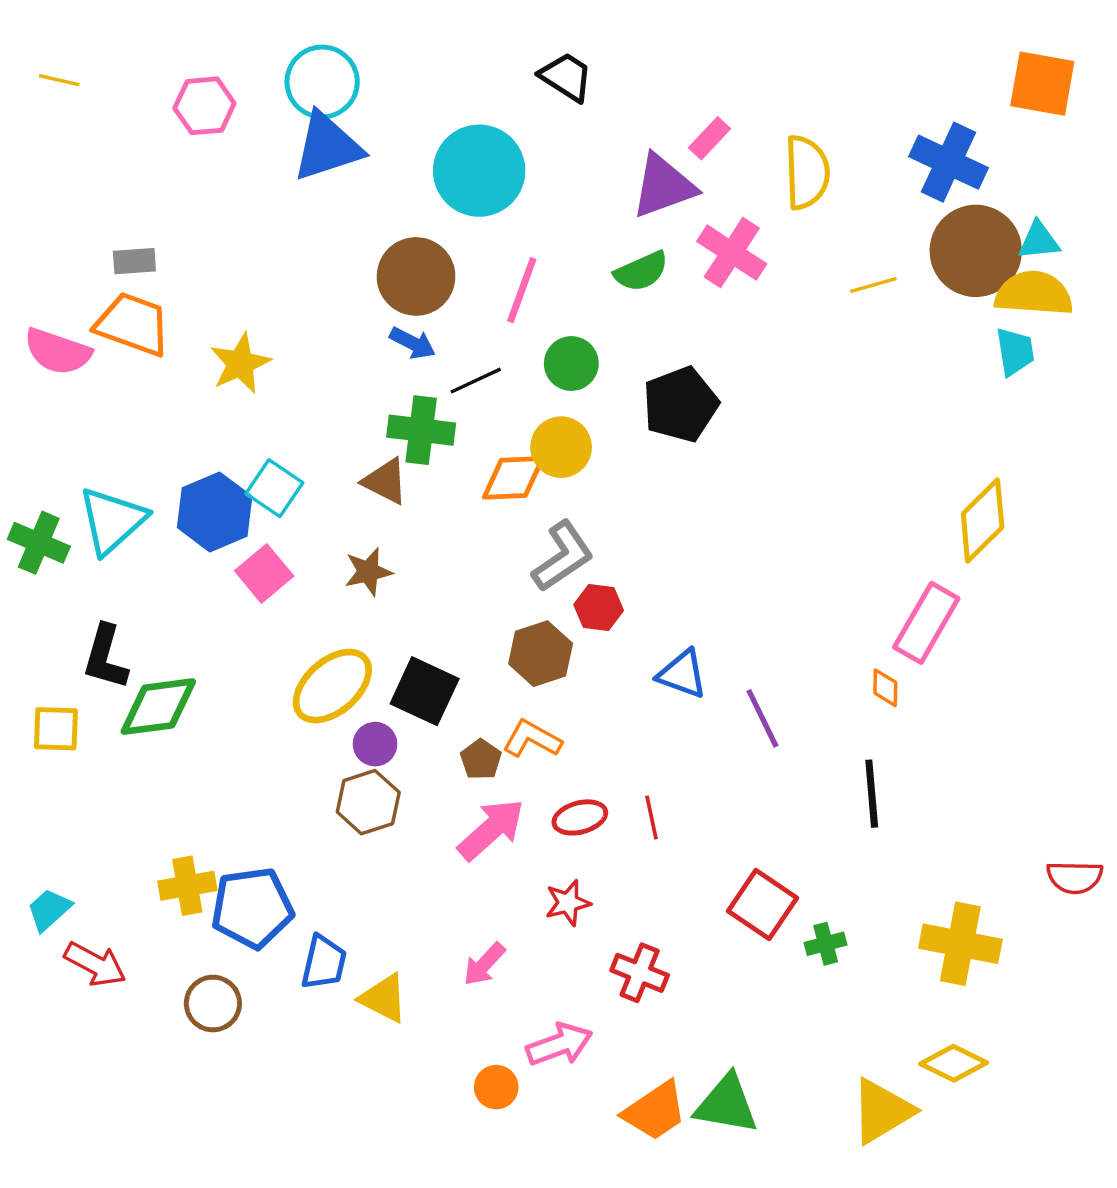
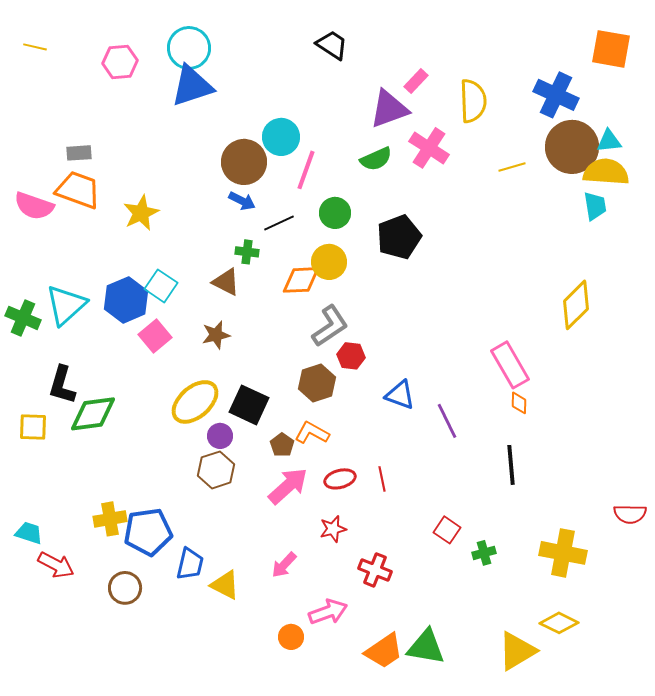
cyan circle: (479, 171) -> (281, 137), moved, size x0.7
green cross: (421, 430) -> (247, 252), size x0.6
pink rectangle: (926, 623) -> (510, 365), moved, turned -60
red square: (762, 904) -> (447, 530), size x0.7
cyan trapezoid: (49, 910) -> (29, 533), turned 60

